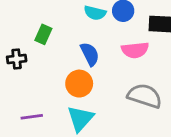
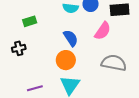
green rectangle: (43, 34) -> (30, 21), moved, turned 56
pink semicircle: (135, 50) -> (103, 31), turned -42

